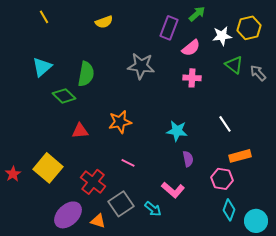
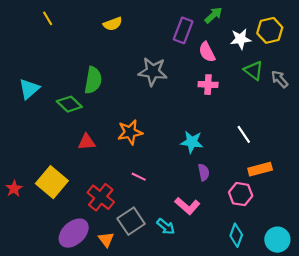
pink semicircle: (191, 48) -> (207, 52), turned 102
cyan triangle: (42, 67) -> (29, 89), moved
cyan diamond: (229, 210) -> (236, 235), moved
orange triangle: (98, 221) -> (106, 240), turned 35

